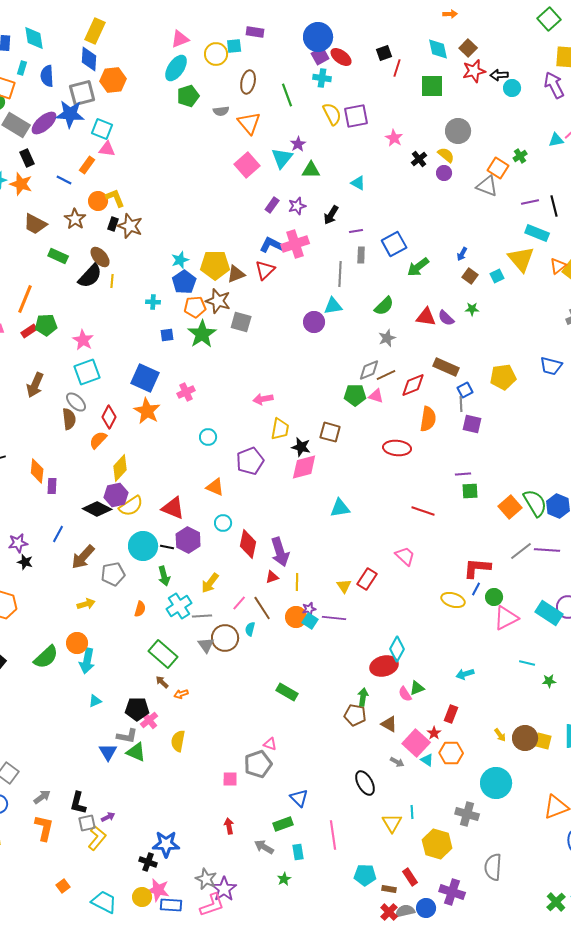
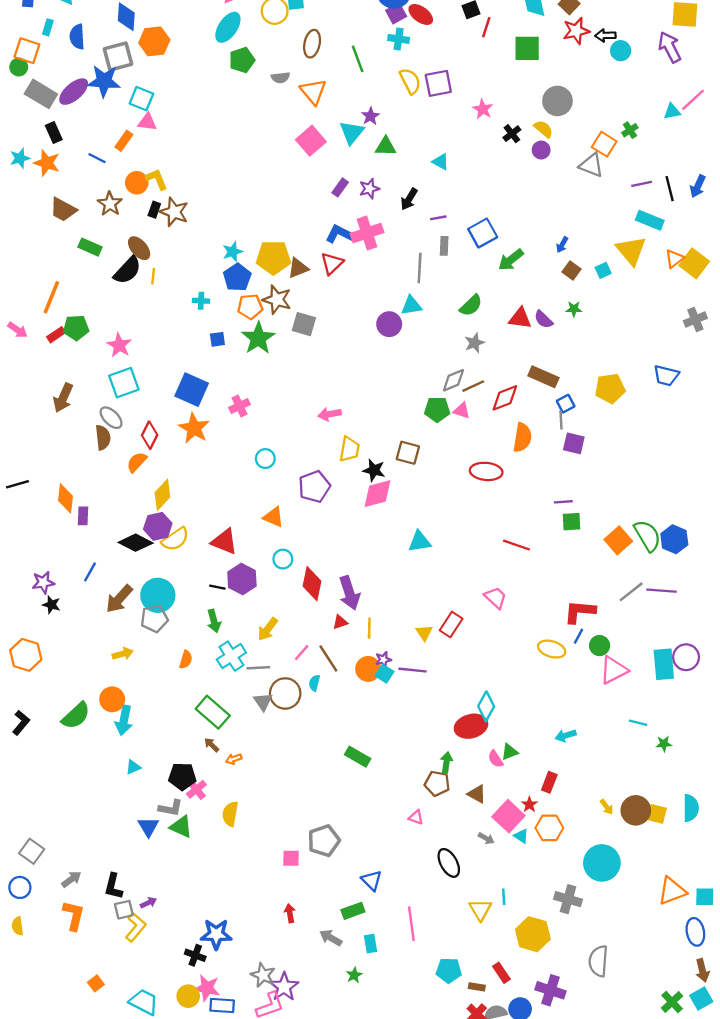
cyan circle: (143, 546) -> (158, 595), moved
cyan rectangle: (549, 613) -> (664, 664), turned 52
pink triangle: (270, 744) -> (416, 817), moved

